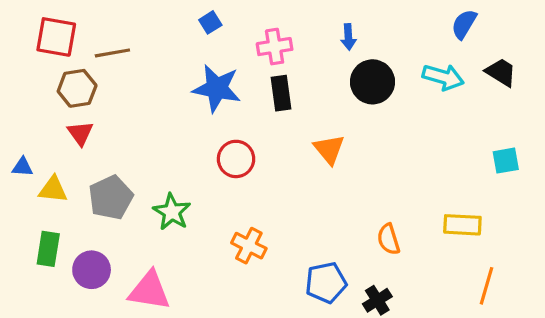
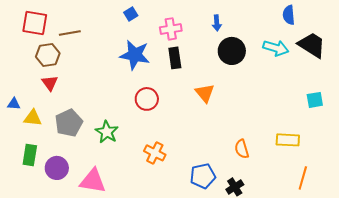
blue semicircle: (464, 24) -> (289, 15), turned -36
black trapezoid: (501, 72) -> (312, 45), size x1.4

